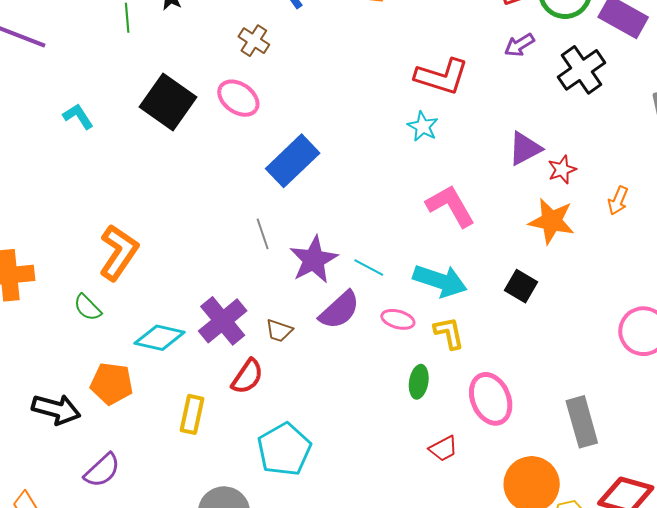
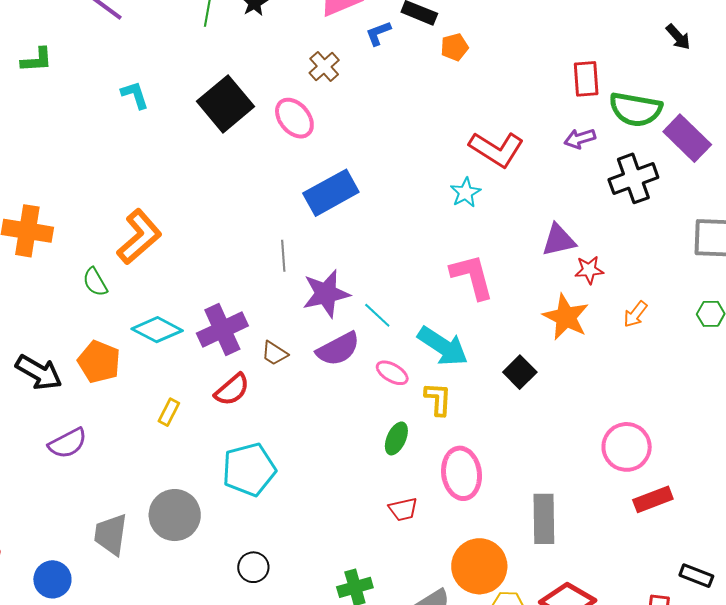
yellow rectangle: (192, 414) -> (169, 412), size x0.7

